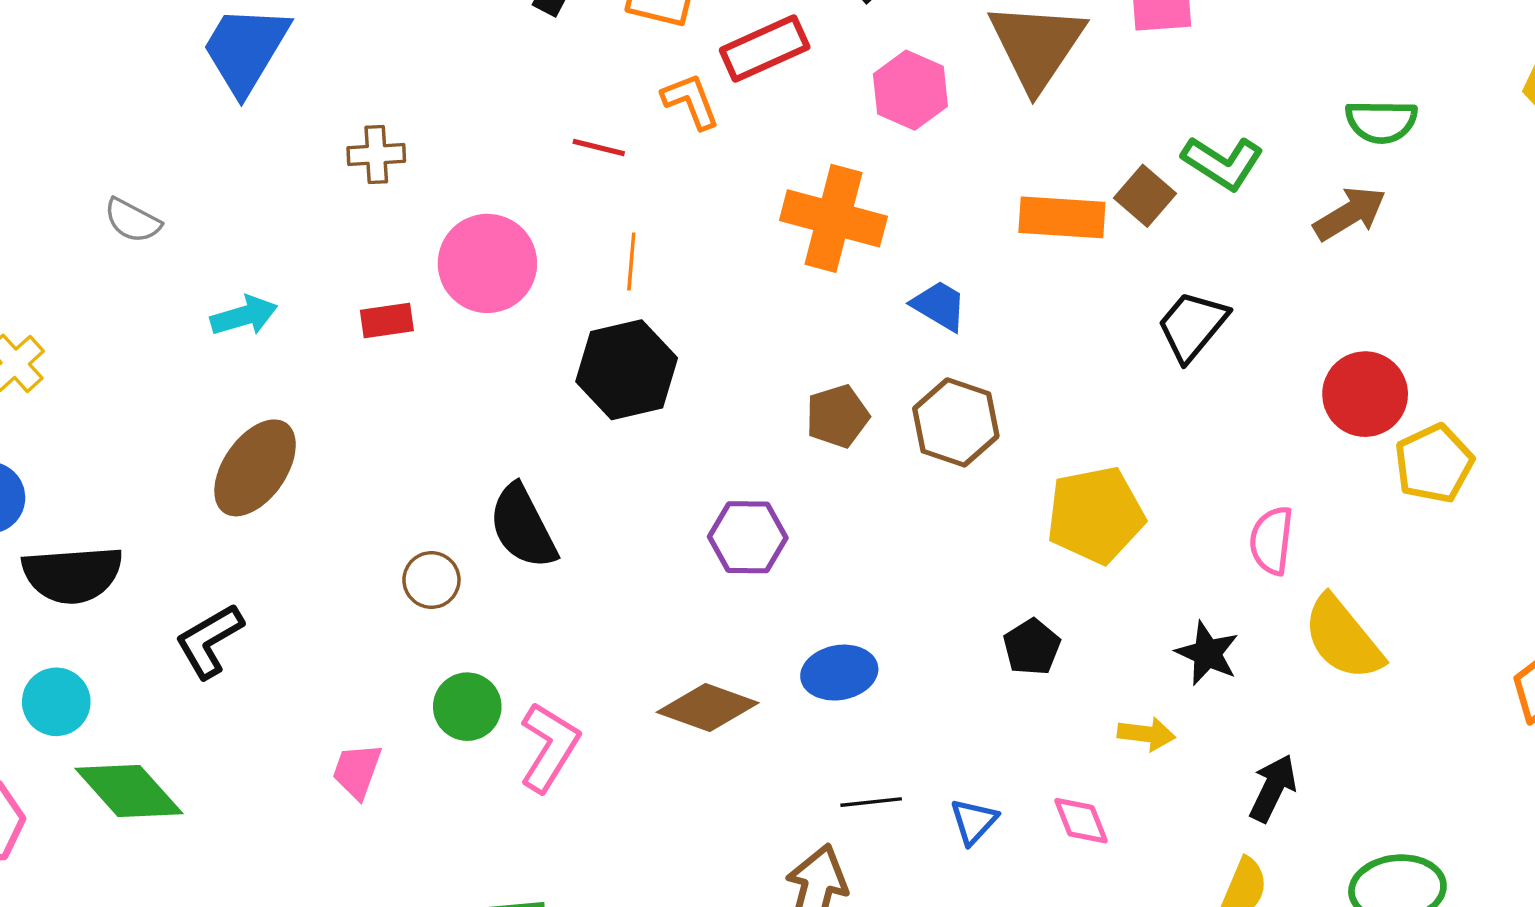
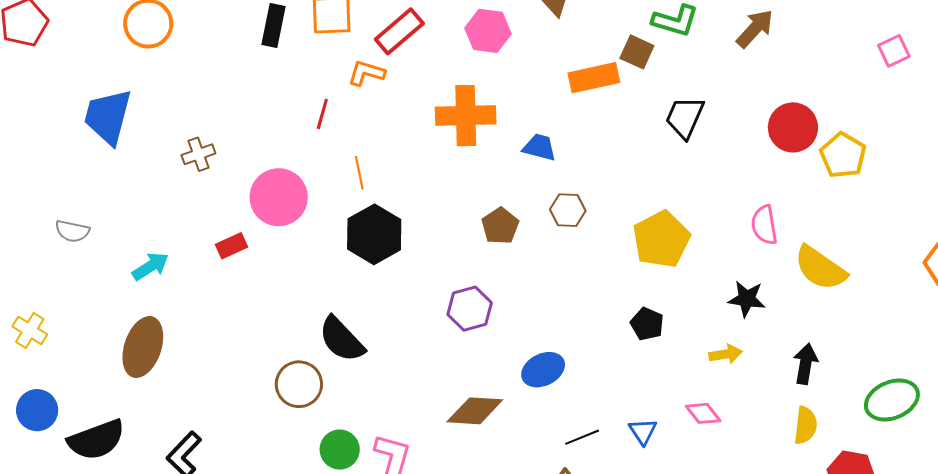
orange L-shape: (691, 101) -> (366, 73), turned -36
red line: (599, 147) -> (322, 114), turned -72
brown hexagon: (956, 422) -> (568, 210), size x0.7
brown ellipse: (255, 468) -> (143, 347), moved
brown circle: (431, 580) -> (299, 384), size x1.4

